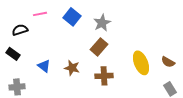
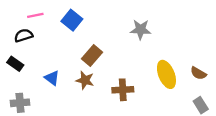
pink line: (40, 14) -> (35, 15), moved
blue square: (72, 17) -> (72, 20), moved
gray star: (102, 23) -> (140, 30), moved, turned 30
brown rectangle: (99, 47) -> (92, 56), moved

